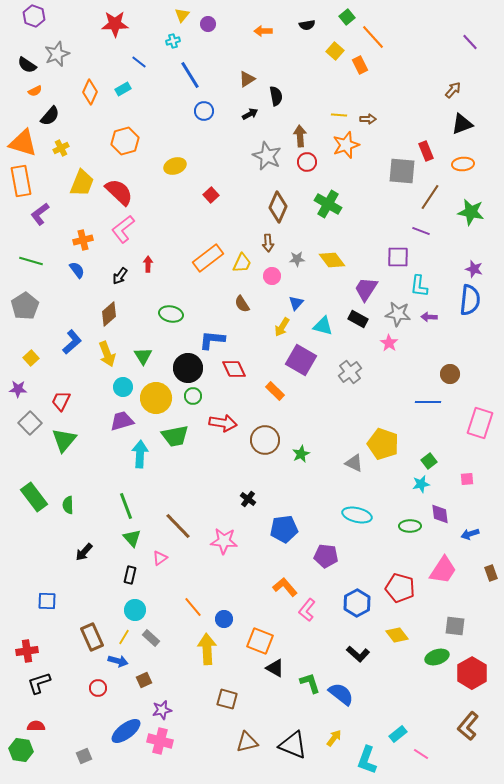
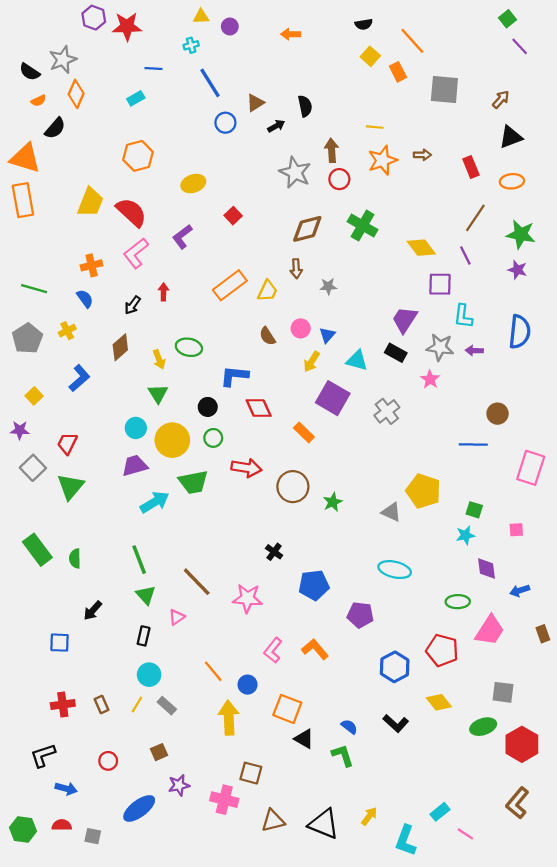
yellow triangle: (182, 15) -> (201, 17), turned 49
purple hexagon: (34, 16) -> (94, 18), moved
green square: (347, 17) -> (507, 19), moved
black semicircle: (307, 25) -> (364, 24), moved
blue line: (139, 62) -> (154, 68), turned -35
brown triangle: (247, 79) -> (255, 103), moved
orange diamond: (90, 92) -> (76, 94), moved
brown arrow: (368, 119) -> (422, 155), moved
yellow cross: (61, 148) -> (67, 331), moved
gray square: (402, 171) -> (444, 90), moved
brown diamond: (278, 207) -> (307, 229), turned 52
purple L-shape: (40, 214) -> (182, 237), moved
purple line: (421, 231) -> (465, 255), turned 42
yellow diamond: (332, 260) -> (421, 248), moved
purple star: (474, 269) -> (517, 270), moved
pink circle: (272, 276) -> (301, 328), moved
yellow arrow: (107, 354) -> (159, 359), moved, size x0.7
black circle: (188, 368) -> (208, 407), size x0.6
cyan arrow: (140, 454) -> (155, 502), turned 56
green square: (429, 461) -> (474, 510), turned -35
green ellipse: (410, 526) -> (458, 602), moved
blue square: (47, 601) -> (59, 643), moved
pink L-shape: (307, 610) -> (273, 650), moved
brown rectangle: (92, 637) -> (102, 704), size x0.6
red cross: (27, 651) -> (63, 704), moved
blue arrow: (118, 661) -> (66, 789), moved
blue semicircle: (341, 694) -> (349, 727), moved, size x0.6
red semicircle: (36, 726) -> (62, 825), moved
pink cross: (160, 741) -> (224, 800), moved
gray square: (84, 756) -> (93, 836), turned 35

